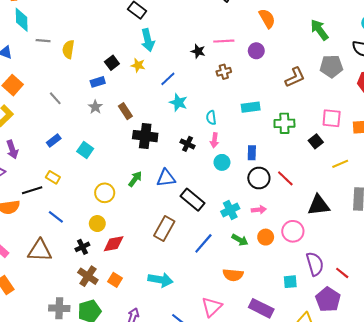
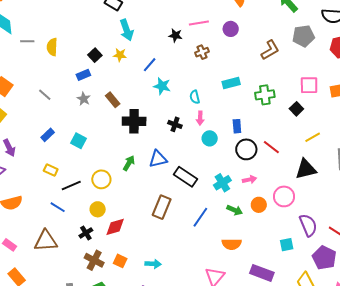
yellow line: (340, 164) -> (313, 137), moved
black line: (32, 190) -> (71, 186), moved
cyan arrow: (160, 280) -> (153, 264), moved, size x0.7

